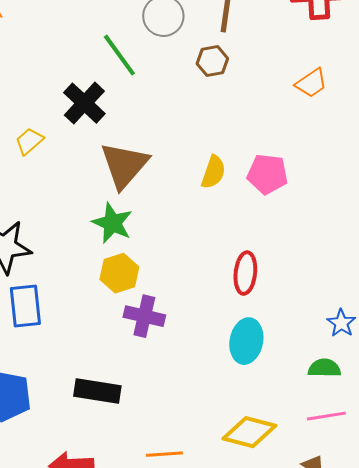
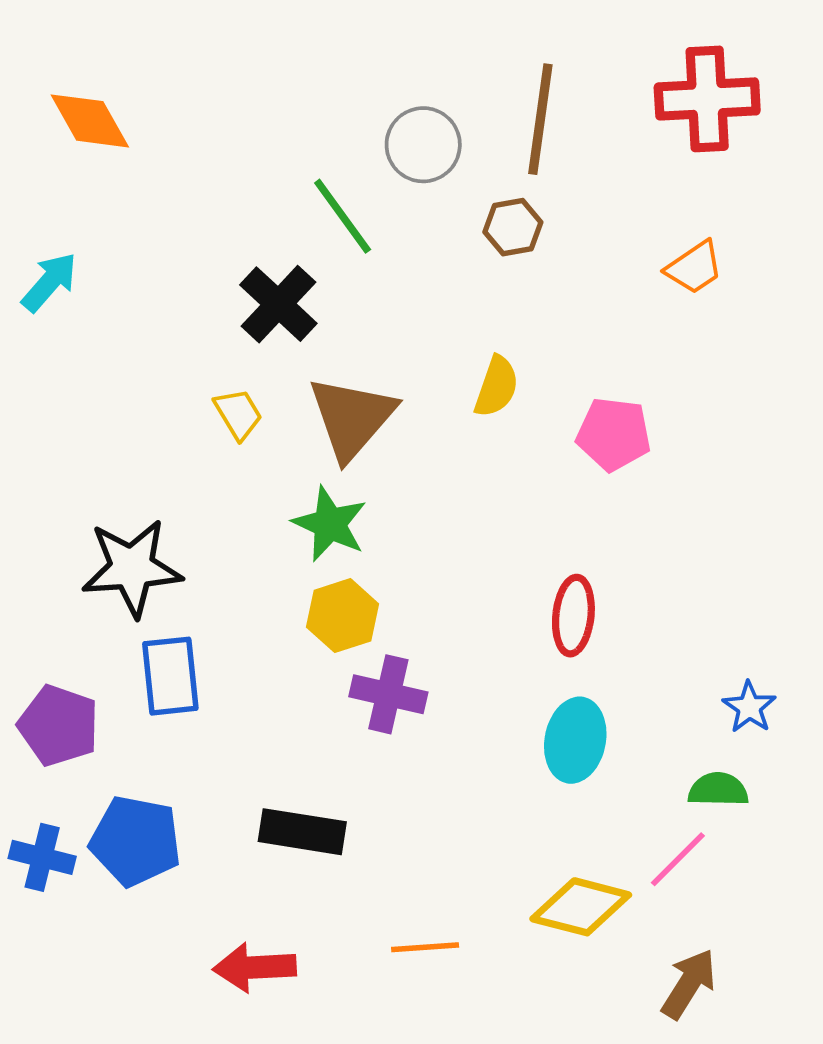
yellow trapezoid: (29, 141) -> (238, 414), moved, turned 100
yellow semicircle: (213, 172) -> (496, 387), moved
pink line: (326, 416) -> (678, 859), moved, turned -36

